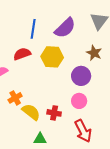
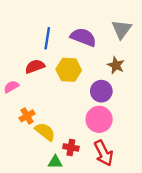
purple semicircle: (65, 28) -> (83, 37), turned -115
pink circle: (79, 101) -> (99, 119), size x1.5
red cross: (54, 113) -> (71, 147), moved

